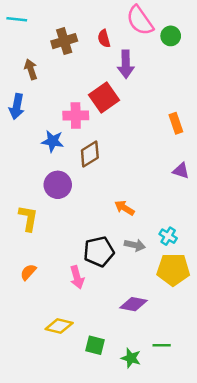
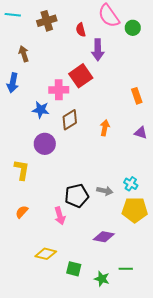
brown cross: (64, 41) -> (47, 21), moved
orange arrow: (124, 208) -> (105, 128), moved, turned 70

